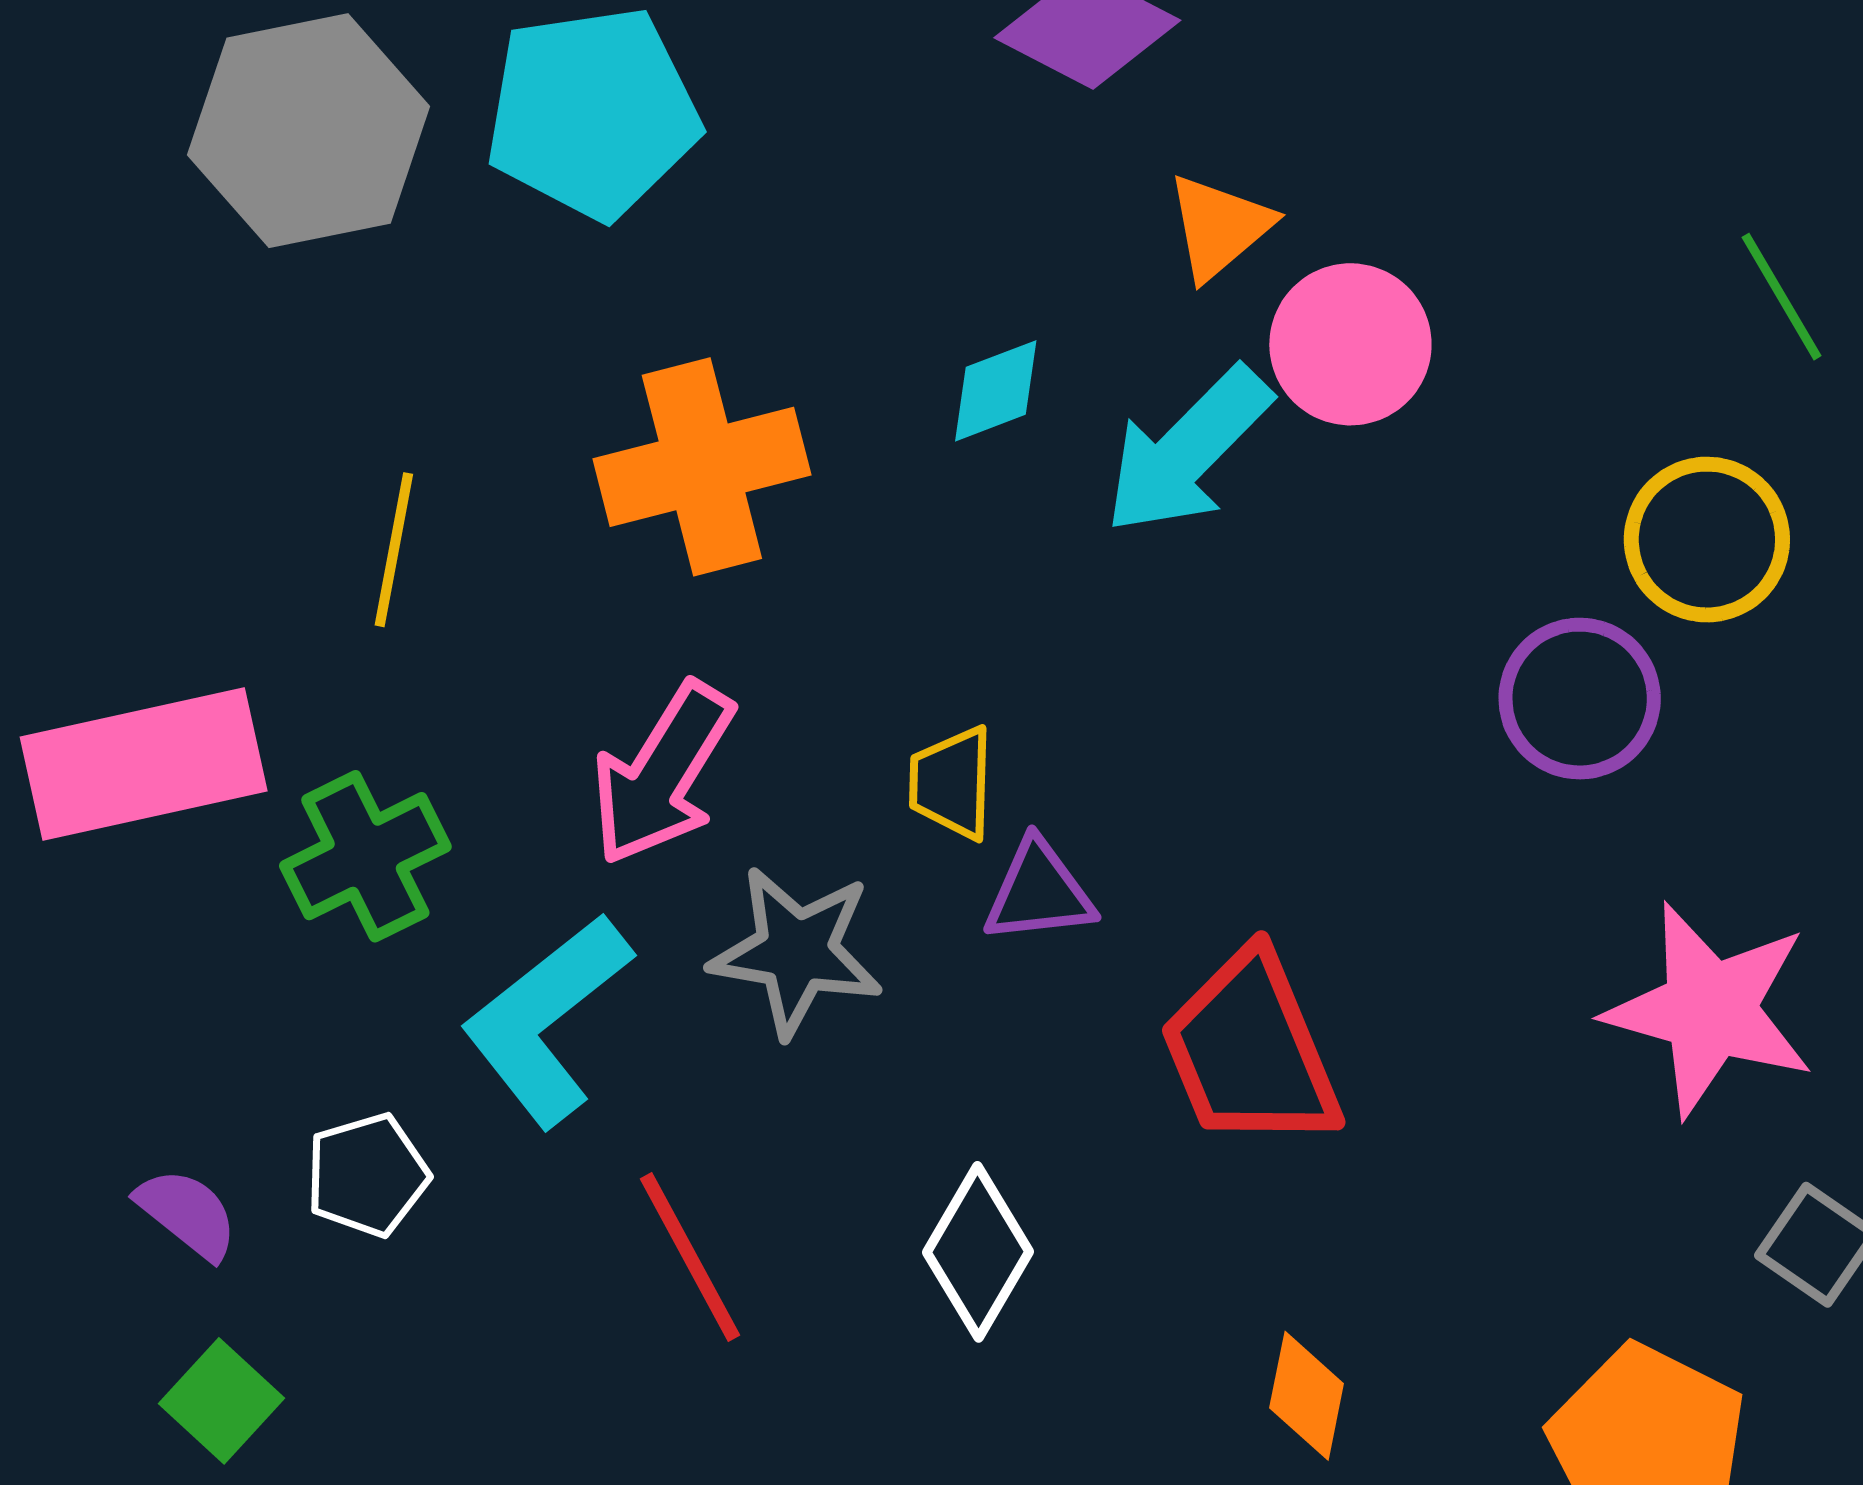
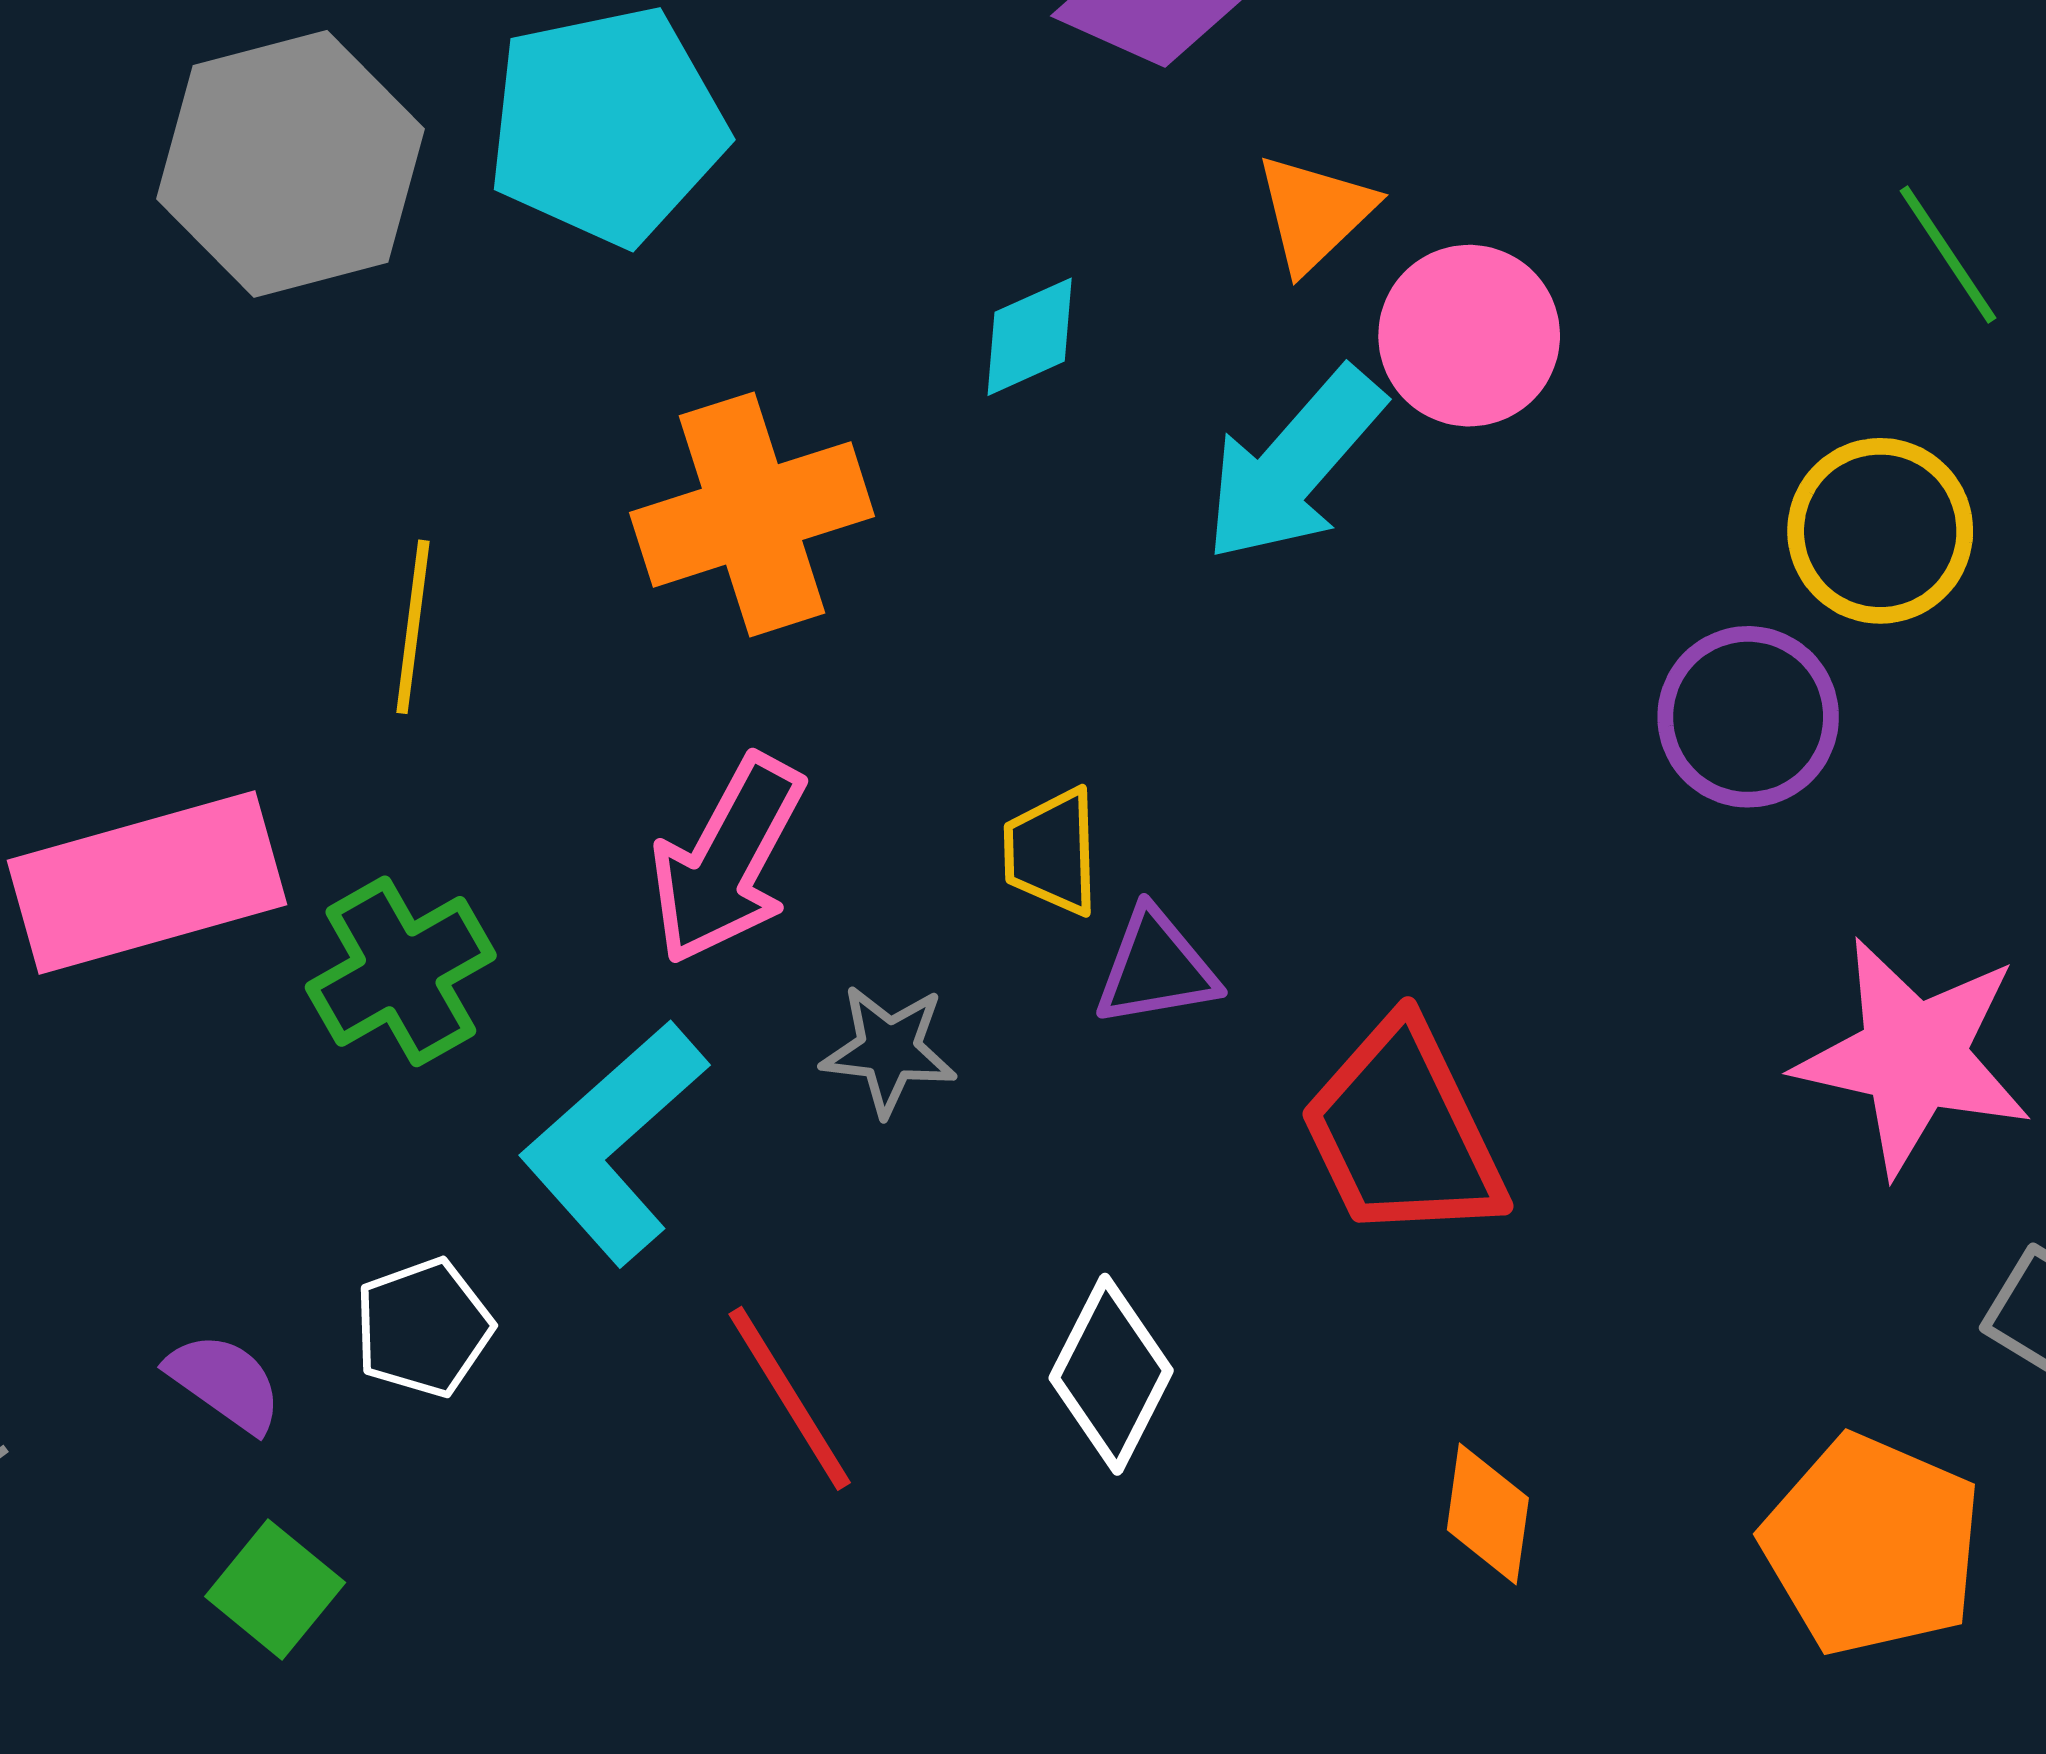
cyan diamond: (996, 391) -> (1030, 337), moved
gray star: (796, 951) -> (889, 1050), size x0.7

